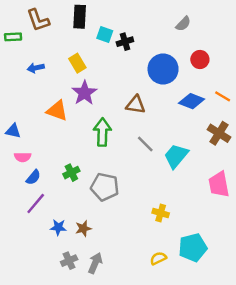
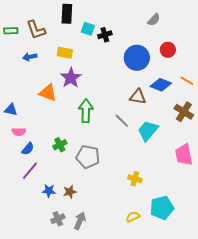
brown L-shape: (38, 20) -> (36, 30), moved
yellow rectangle: (77, 63) -> (65, 53), turned -49
brown triangle: (136, 105) -> (138, 97), moved

